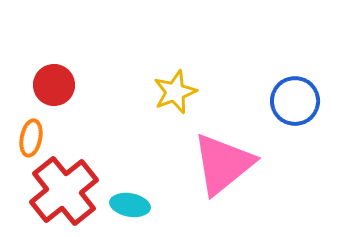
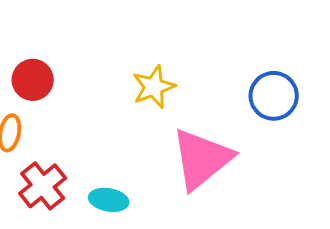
red cross: (64, 191) -> (43, 186), size x0.7

